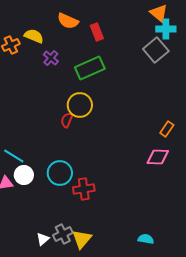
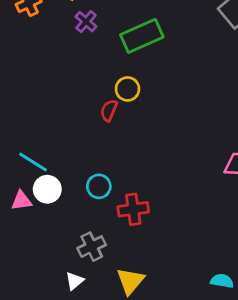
yellow circle: (80, 105) -> (127, 89), size x0.7
cyan circle: (60, 173) -> (99, 186), size x0.7
gray cross: (63, 234) -> (92, 247), moved

